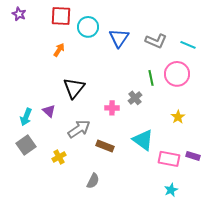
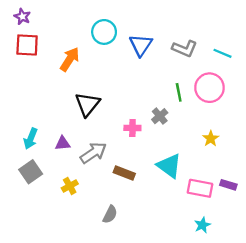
red square: (61, 16) -> (27, 45), moved
orange arrow: (59, 50) -> (70, 59), size x1.5
purple triangle: (49, 111) -> (63, 143), moved, turned -48

